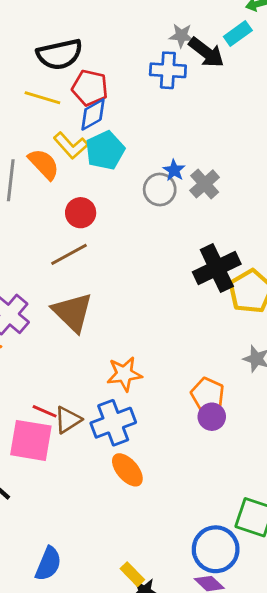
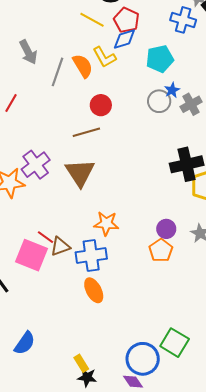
cyan pentagon: (105, 150) -> (160, 59), moved
purple circle: (212, 417) -> (166, 229), moved

